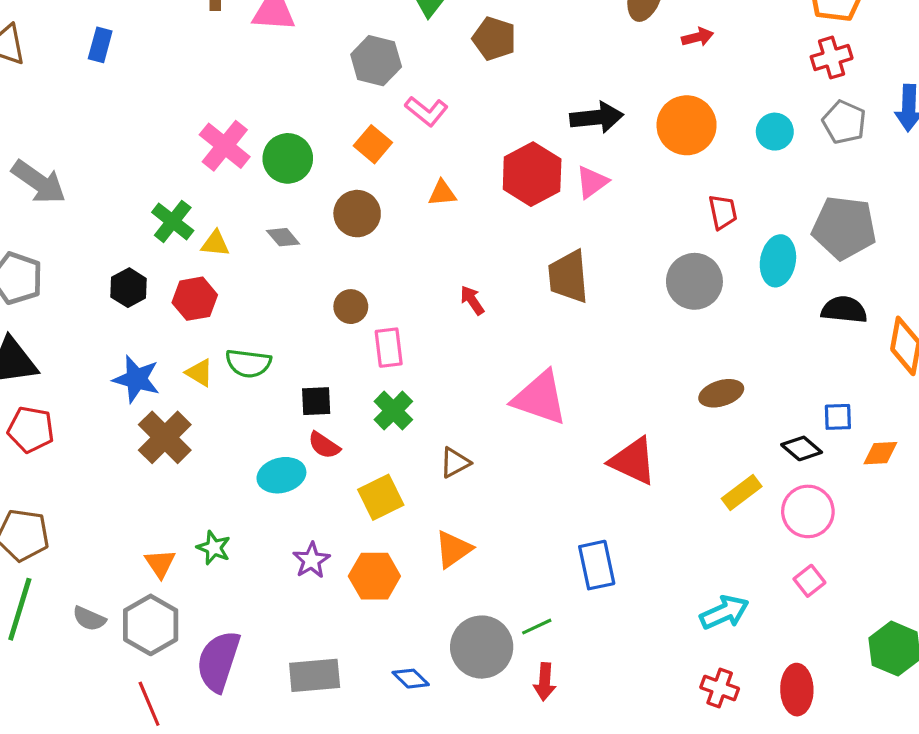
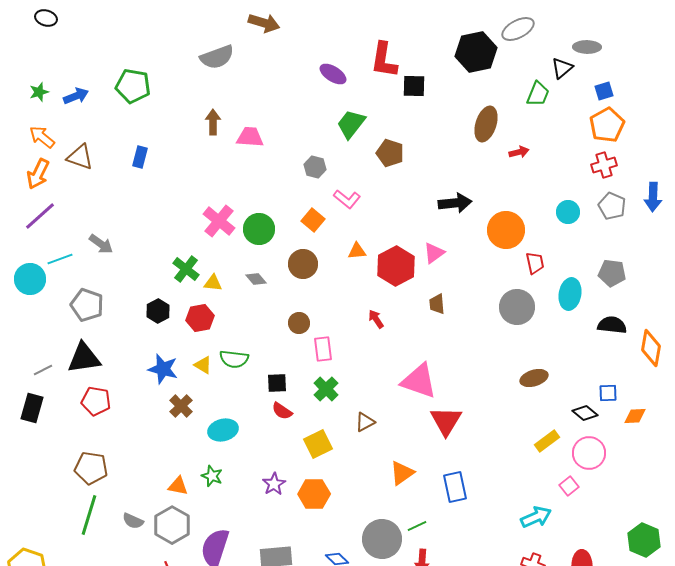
gray hexagon: (376, 61) -> (315, 167), size x0.7
orange circle: (687, 125) -> (506, 230), moved
red hexagon: (532, 174) -> (396, 266), moved
gray arrow: (39, 182) -> (101, 244), size x0.7
pink triangle: (592, 182) -> (434, 253), moved
gray pentagon: (844, 228) -> (612, 273), size x0.7
brown trapezoid: (568, 277) -> (437, 304), size x0.6
brown cross: (165, 437) -> (181, 406), size x0.7
red triangle: (633, 461) -> (446, 421), moved, turned 36
cyan ellipse: (281, 475) -> (223, 430), moved
orange triangle: (453, 549) -> (402, 473), moved
orange triangle: (160, 563) -> (178, 486), turned -45
pink square: (809, 581) -> (569, 486), moved

